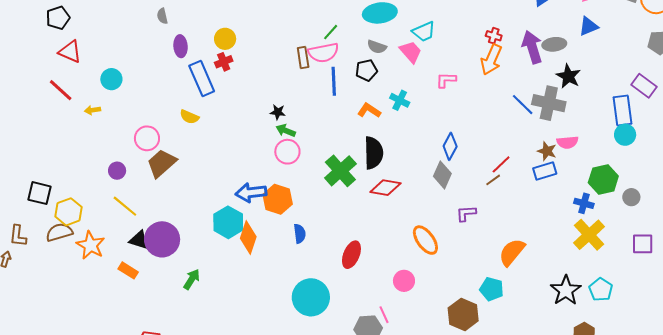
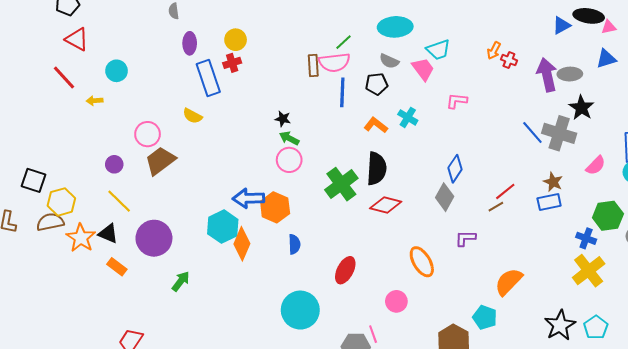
orange arrow: (491, 60) -> (494, 51), moved, size x0.6
pink semicircle: (568, 142) -> (596, 165), moved, turned -45
black triangle: (139, 240) -> (108, 234), moved

